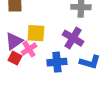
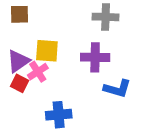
purple cross: (73, 38) -> (95, 57), turned -30
blue cross: (57, 62) -> (59, 115), moved

